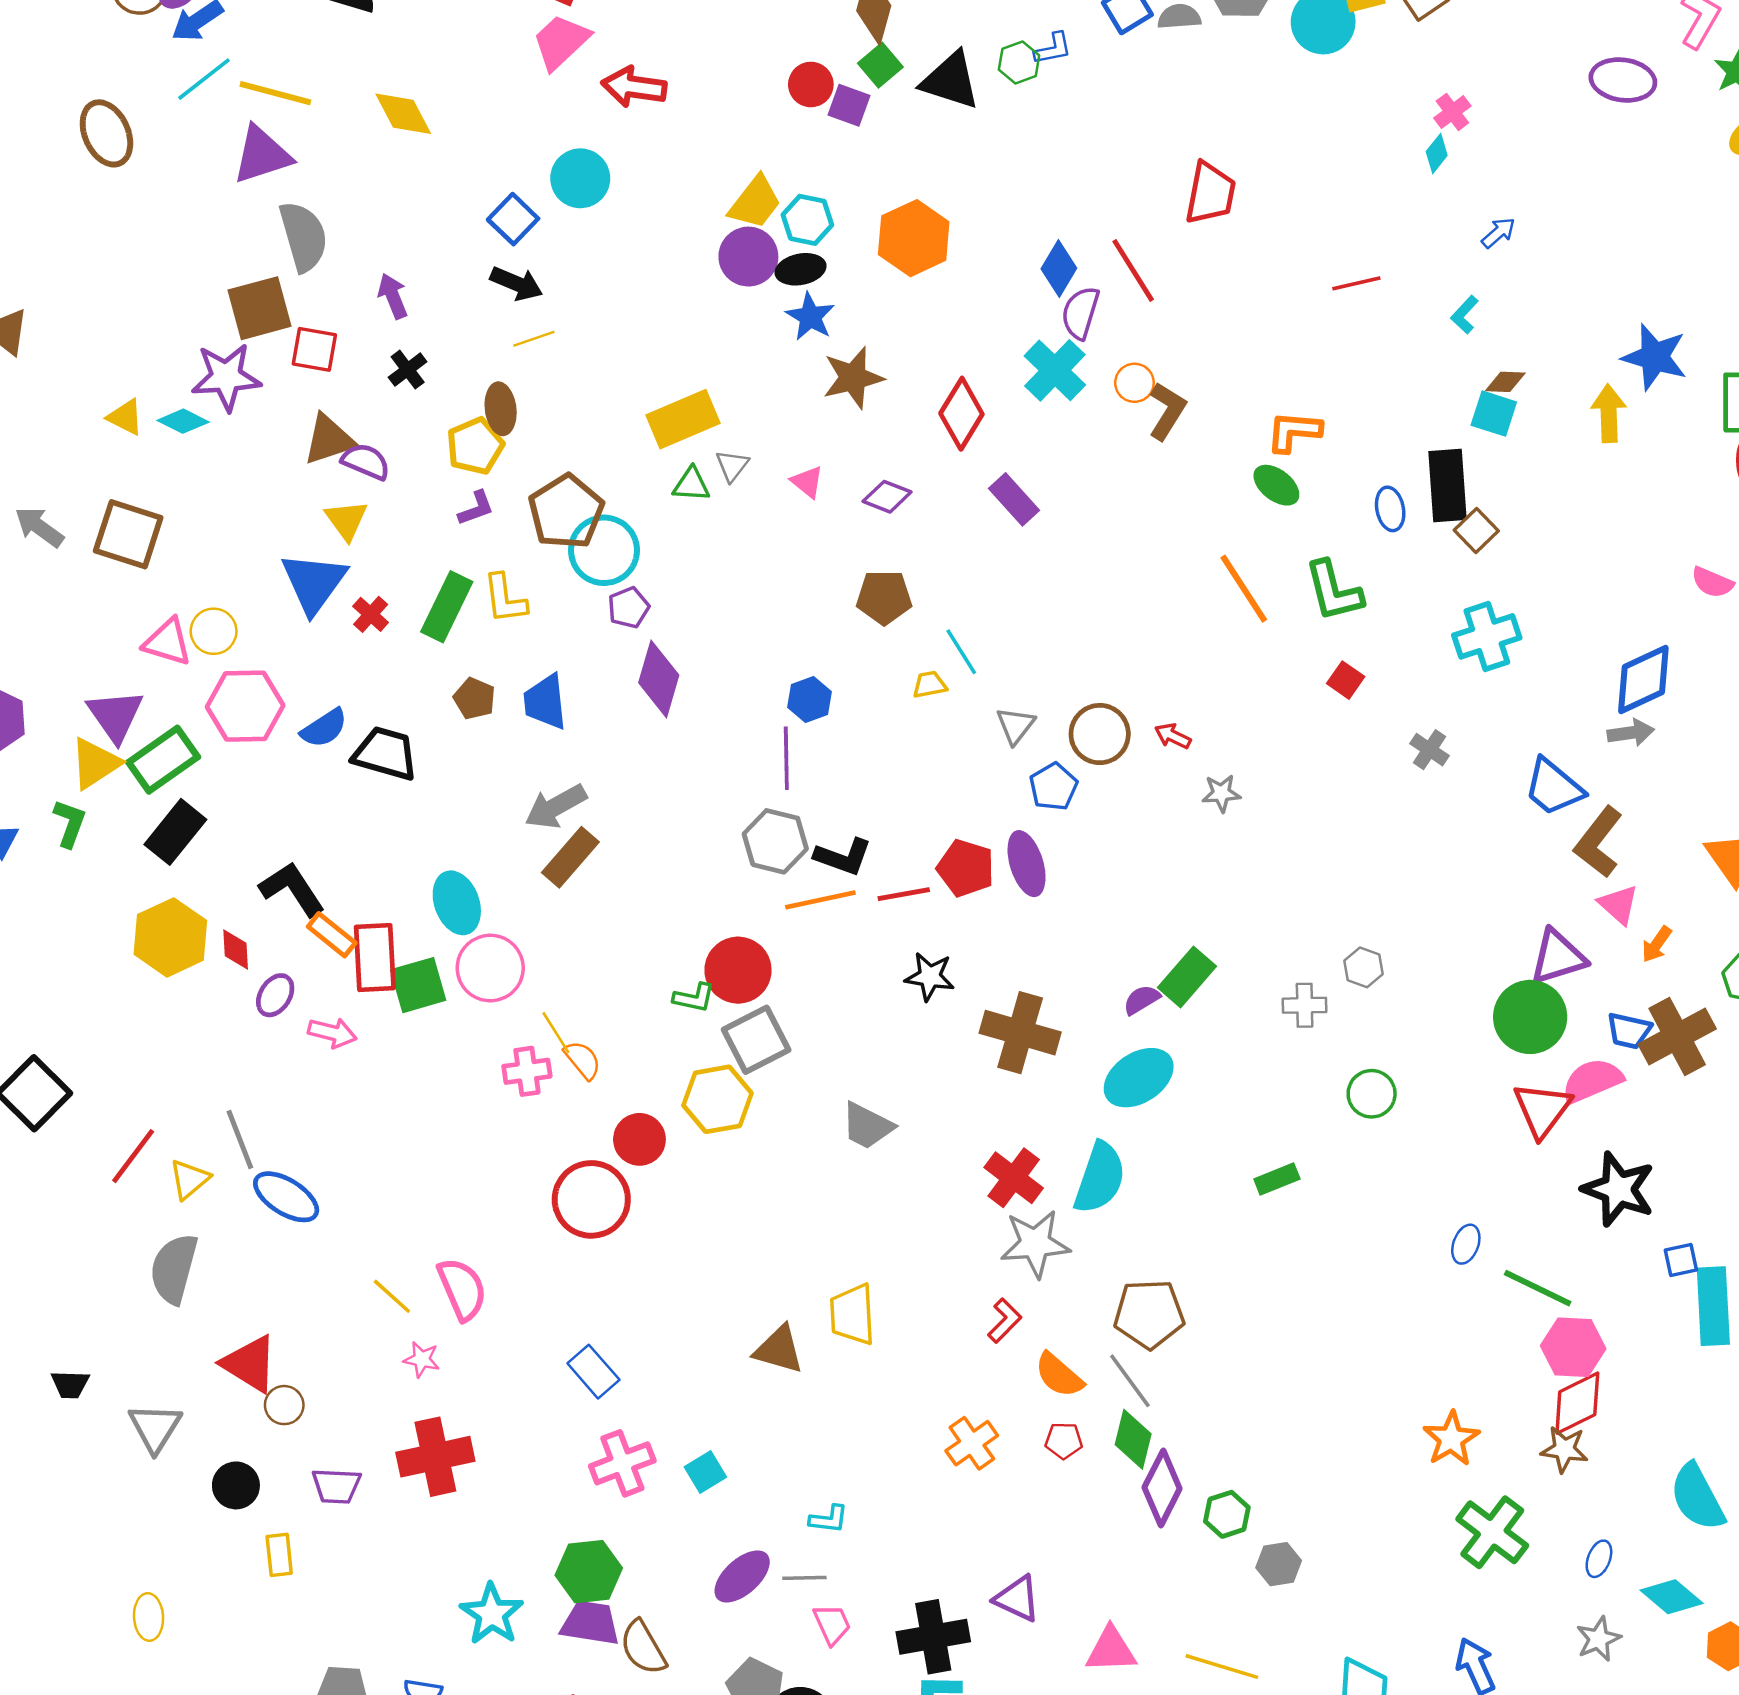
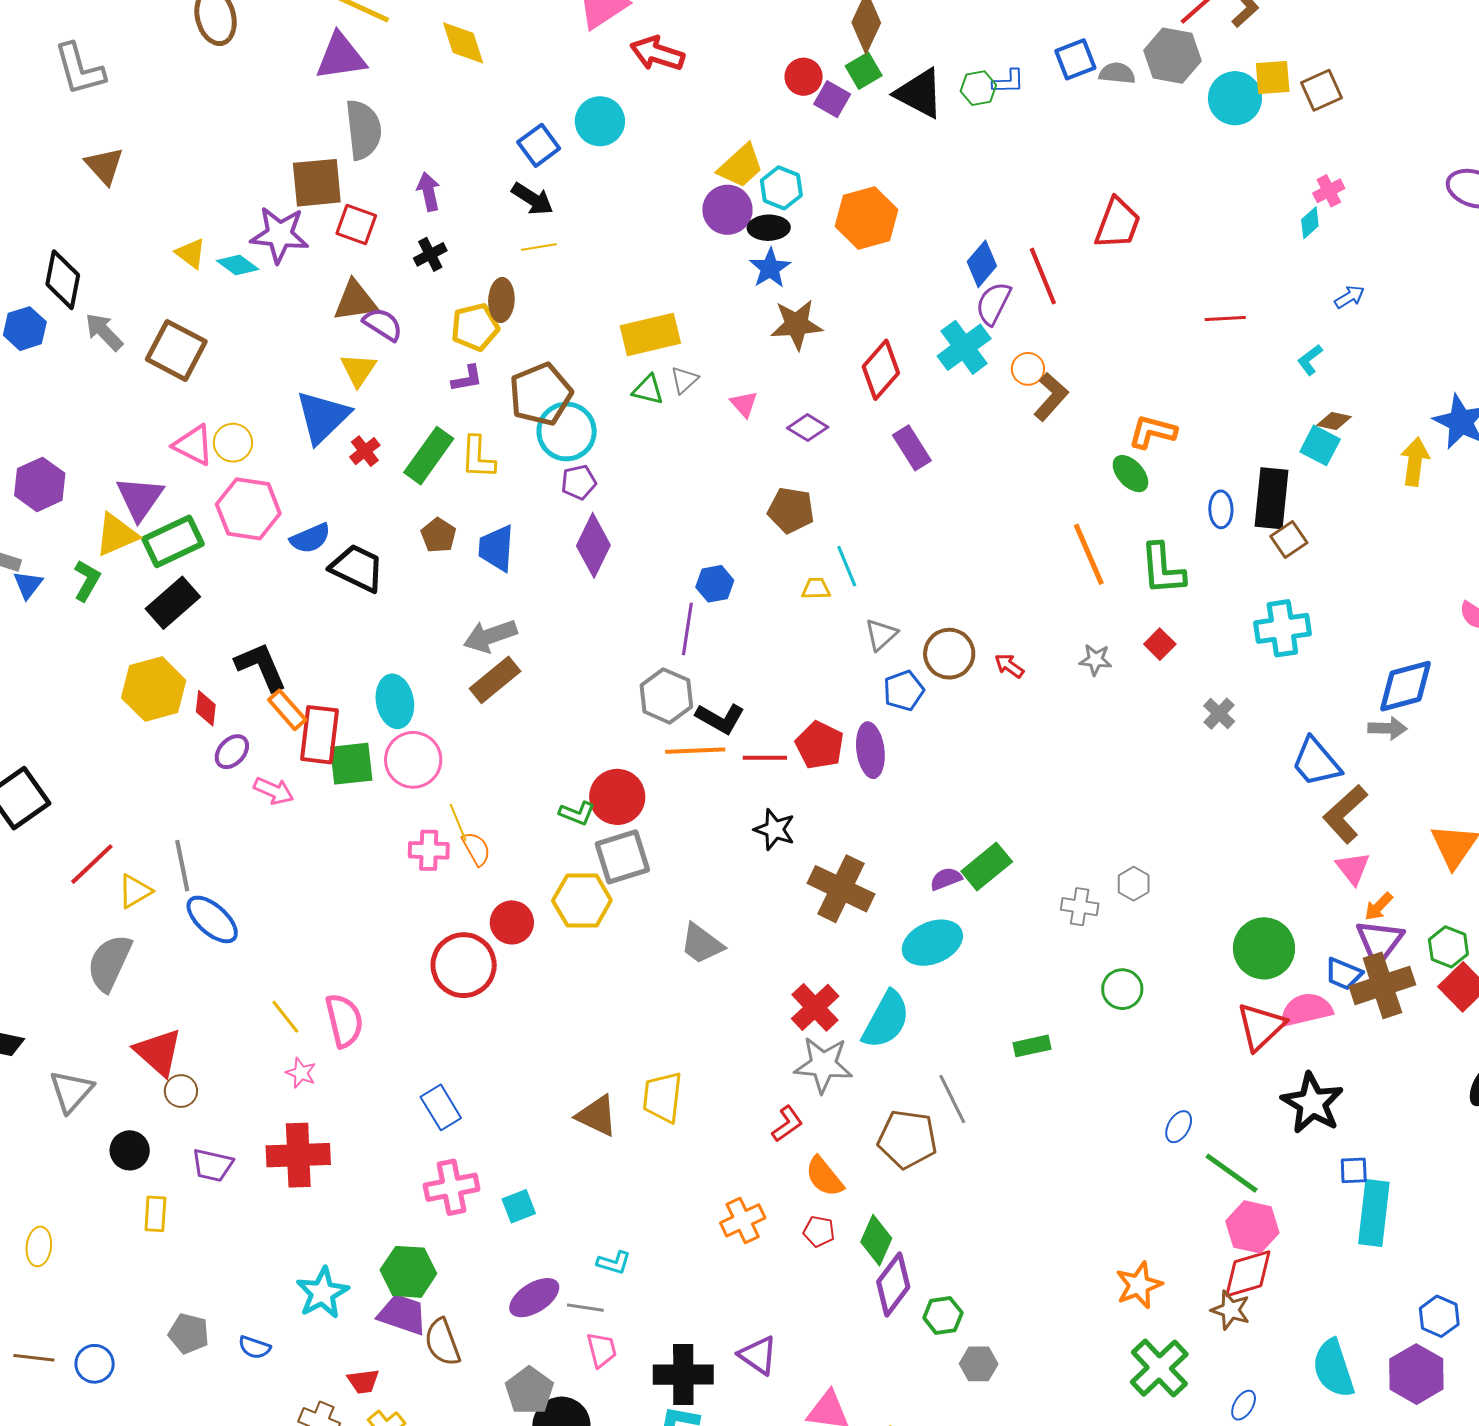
gray star: (1221, 793) -> (1096, 660), moved
purple triangle: (1558, 957) -> (1380, 942), moved, turned -46
gray line: (1130, 1381) -> (952, 1099), moved

